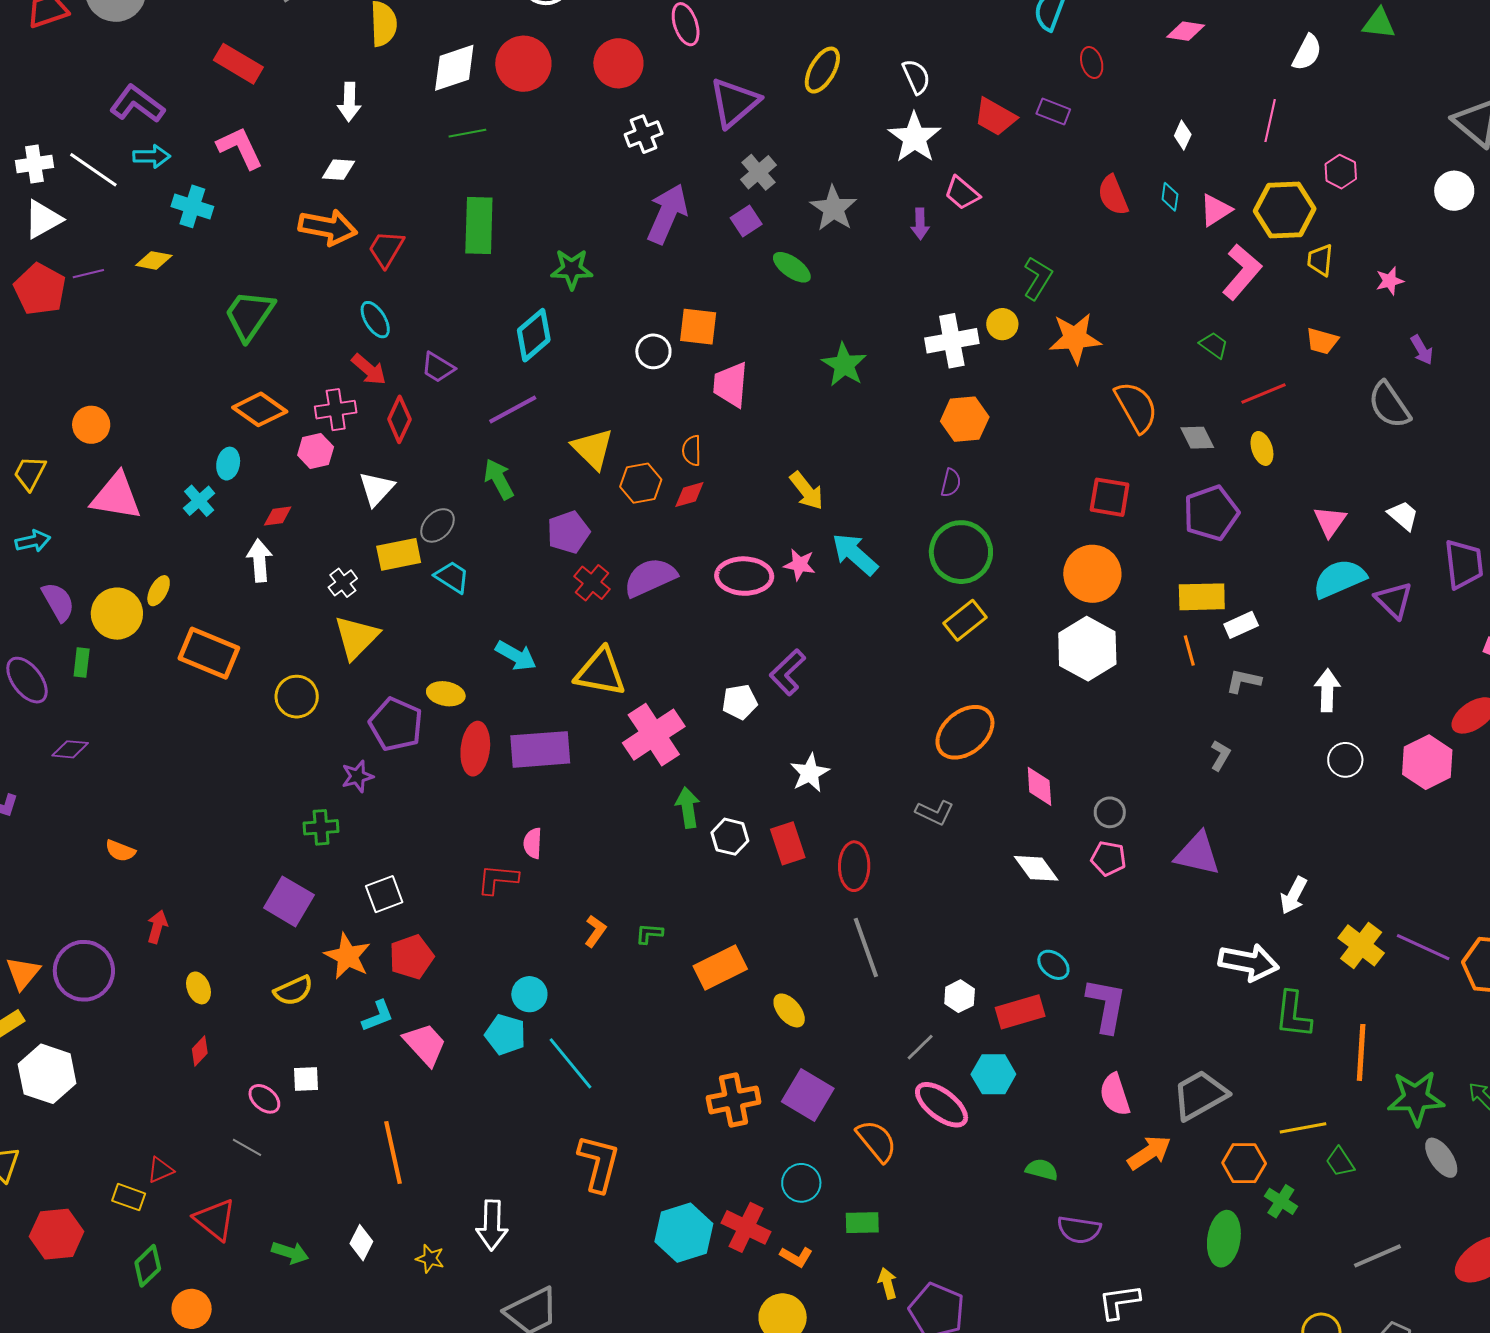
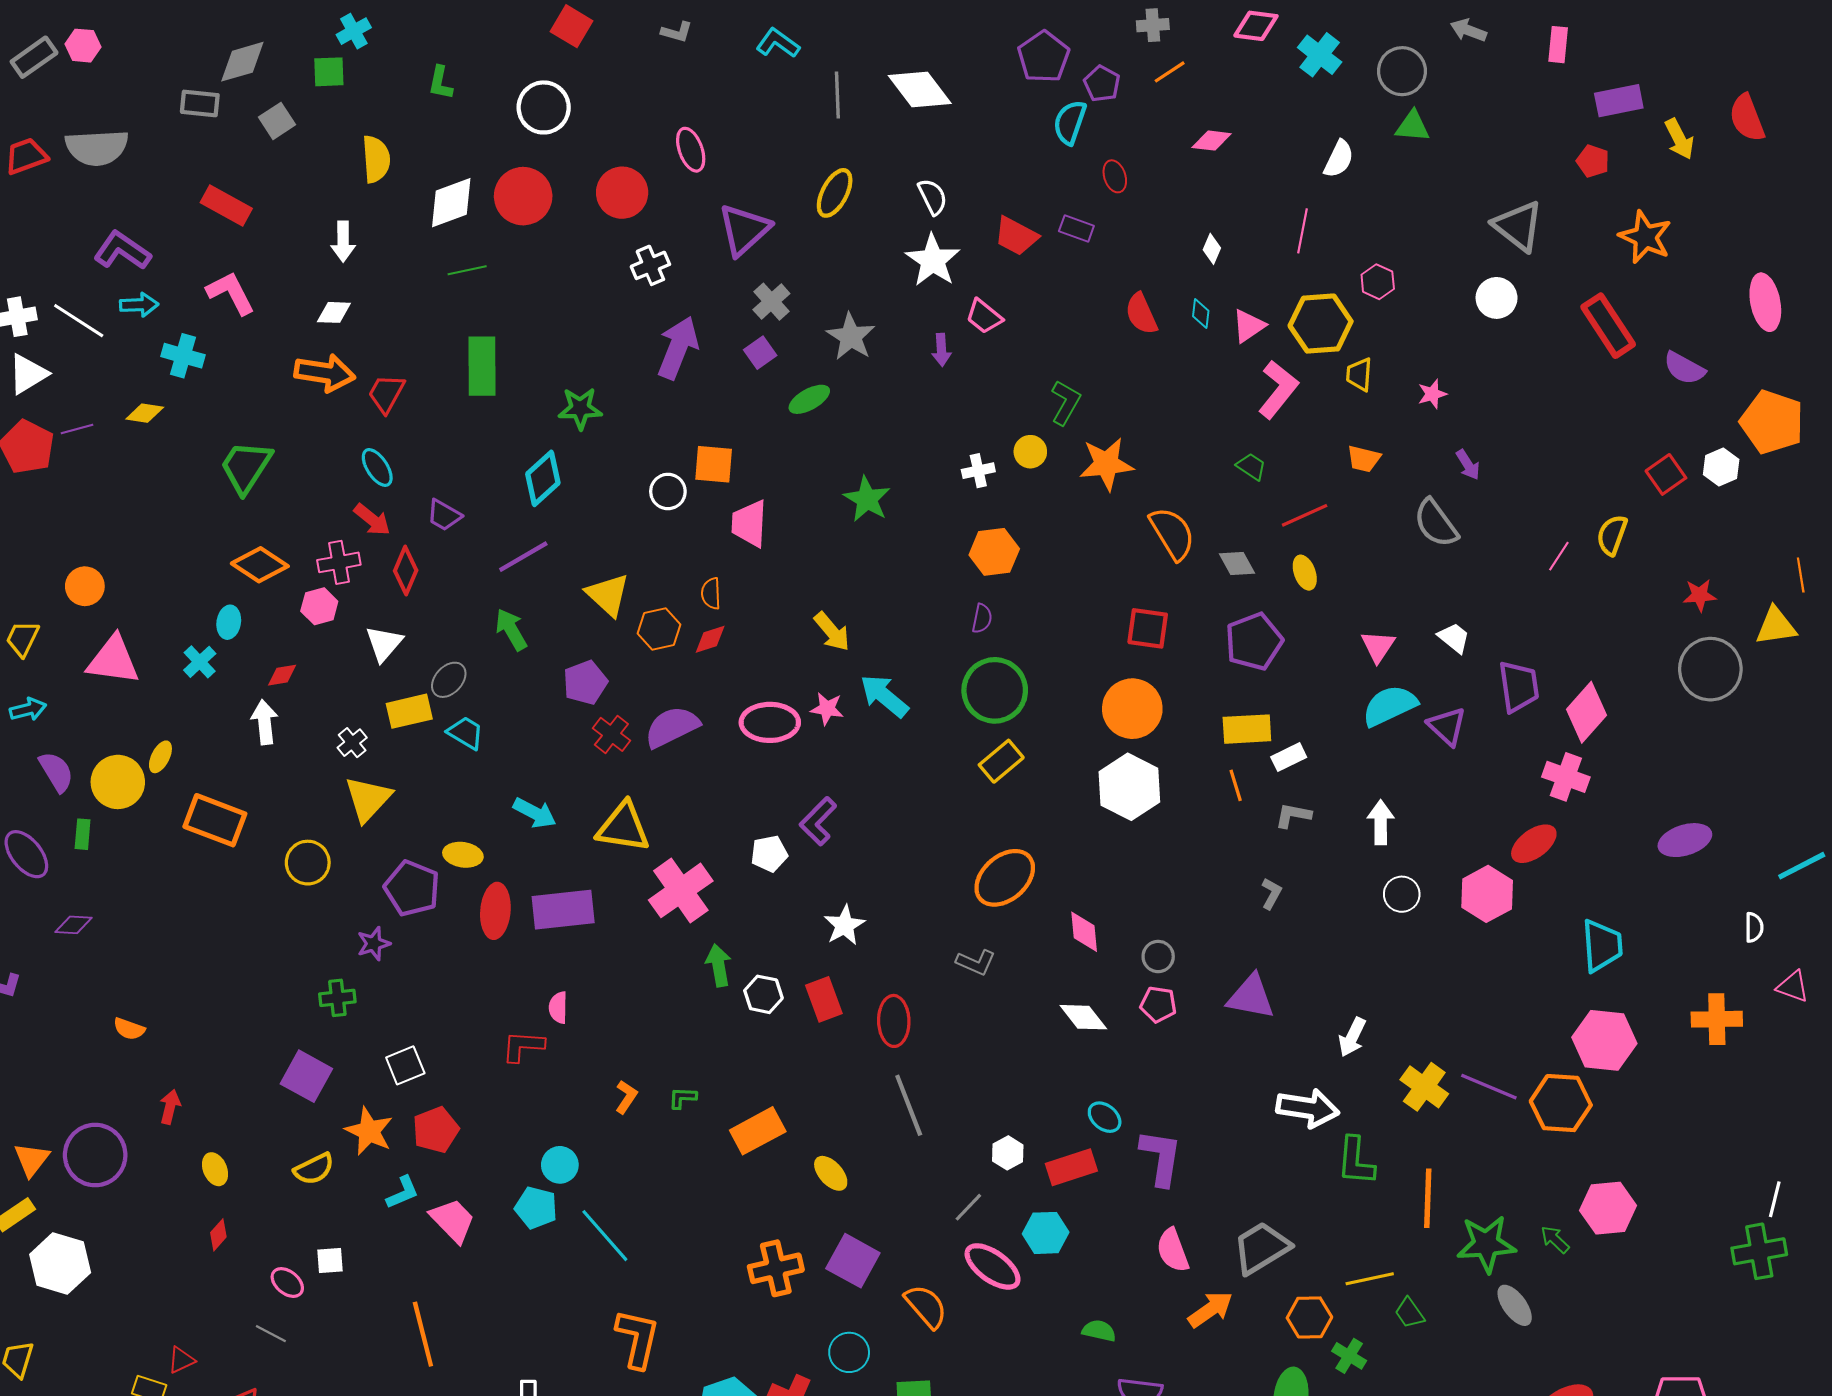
green ellipse: (792, 267) -> (809, 399), turned -63
white cross: (952, 341) -> (978, 471), size x0.6

